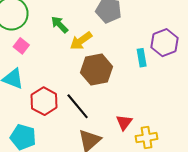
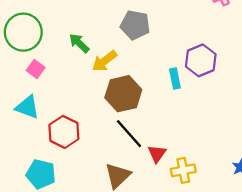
black line: (78, 106) -> (129, 134), moved

